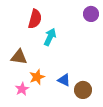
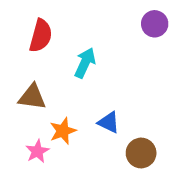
red semicircle: (35, 19) -> (41, 36), moved
blue triangle: (64, 80) -> (109, 122), moved

